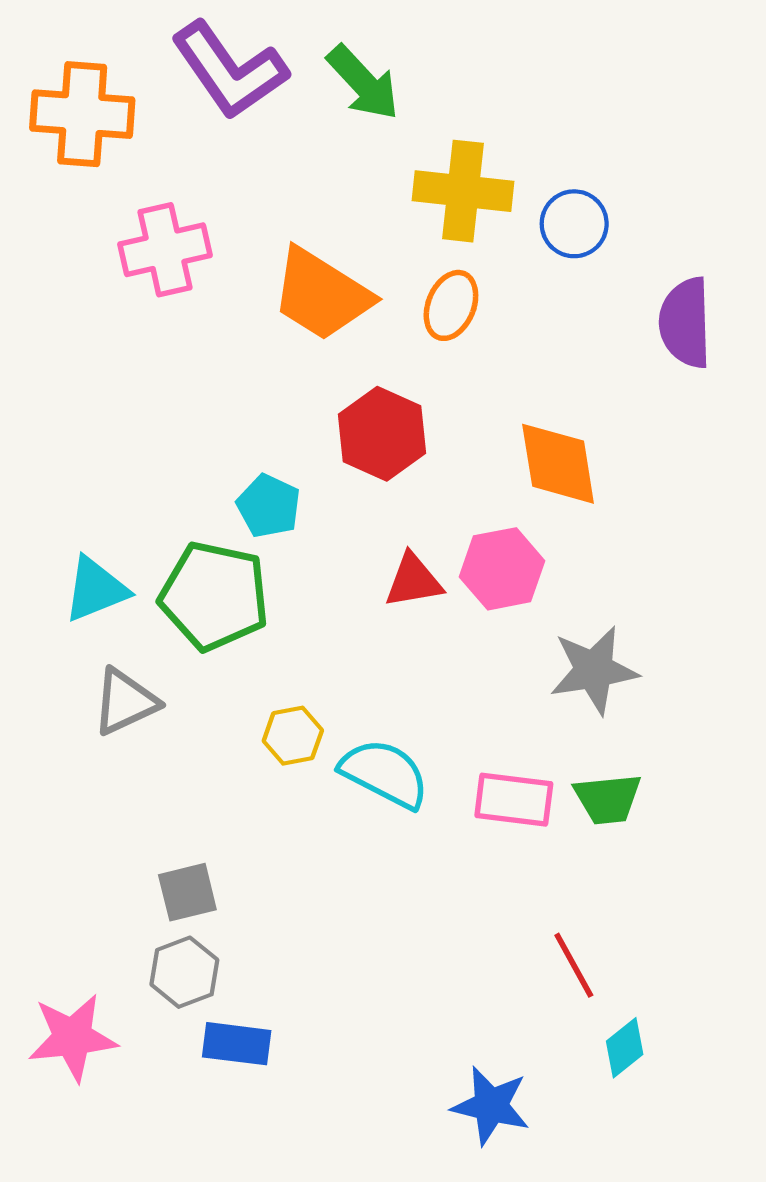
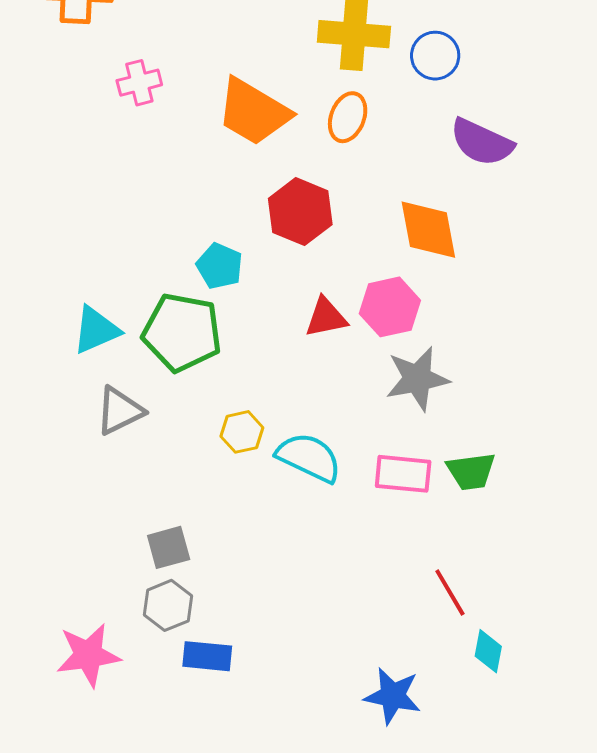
pink cross: (165, 250) -> (139, 83), size x0.7
purple semicircle: (685, 323) -> (482, 142), moved, turned -62
gray star: (594, 670) -> (417, 379), moved
cyan diamond: (625, 1048) -> (488, 651), turned -39

